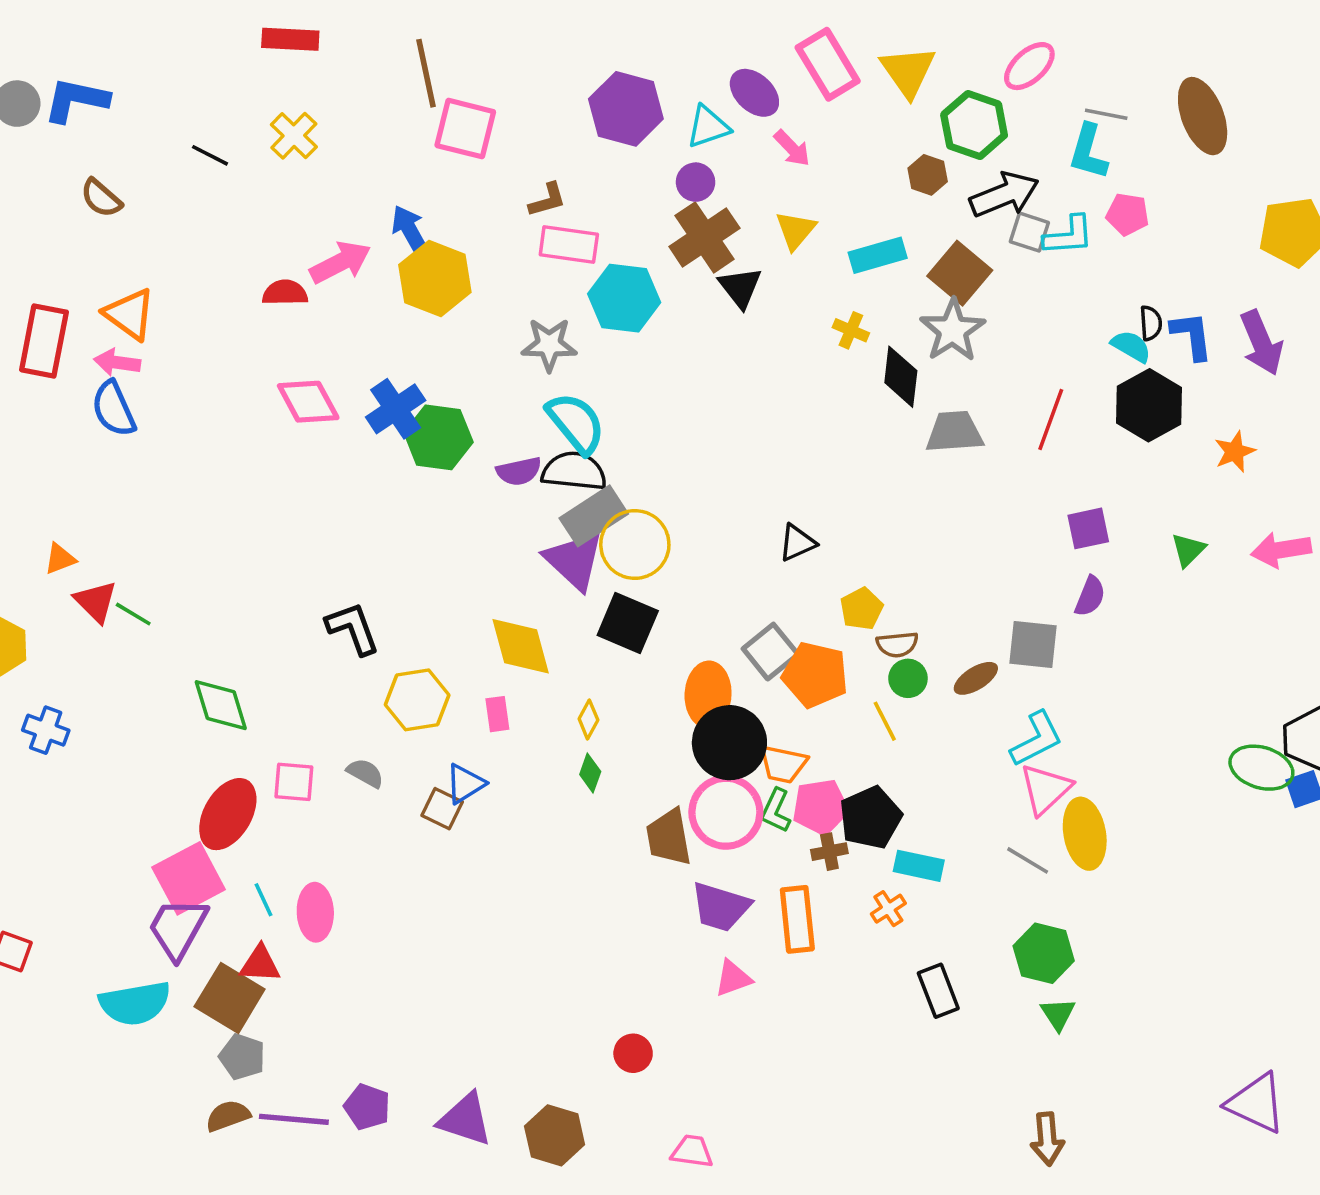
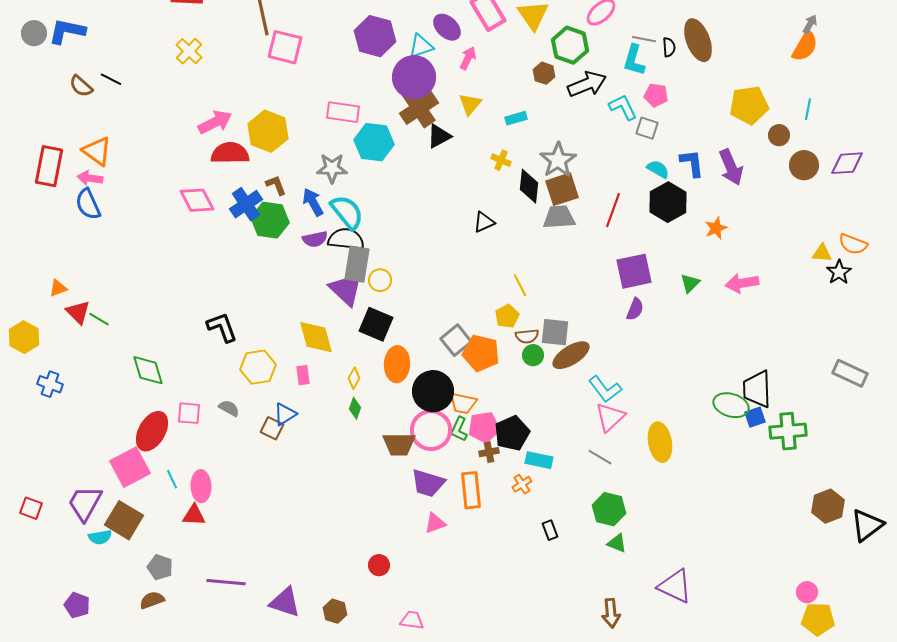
pink arrow: (792, 148) -> (468, 58), turned -110
black line: (210, 155) -> (111, 79), moved
purple circle: (696, 182) -> (414, 77), size x2.0
brown L-shape: (547, 200) -> (276, 185), moved, turned -95
blue arrow: (410, 230) -> (313, 202), moved
gray square: (1029, 232) -> (647, 128), moved
cyan L-shape: (1069, 236) -> (623, 107), turned -112
cyan rectangle: (878, 255) -> (516, 118), size x0.7
brown square: (960, 273) -> (562, 189), moved, turned 32
black triangle: (740, 287) -> (439, 136), turned 40
red semicircle: (285, 293) -> (230, 153), moved, size x1.5
black semicircle: (1151, 323) -> (669, 47), moved
gray rectangle: (594, 516) -> (357, 264), turned -48
purple square: (1088, 528) -> (634, 271), size x1.5
black triangle: (797, 543) -> (484, 222), moved
yellow circle: (635, 544) -> (380, 280), size x0.6
gray square: (1033, 644) -> (555, 332), moved
brown ellipse: (976, 678) -> (571, 355), size x1.5
orange ellipse: (708, 694) -> (397, 364), moved
yellow line: (885, 721) -> (520, 285), moved
cyan L-shape: (1037, 739) -> (605, 389), turned 80
yellow ellipse: (1085, 834) -> (660, 442), moved
brown trapezoid: (669, 837) -> (399, 444), turned -80
purple trapezoid: (178, 928) -> (85, 503), moved
red triangle: (260, 964) -> (194, 515), moved
black rectangle: (938, 991) -> (550, 530), size x0.7
brown square: (230, 998) -> (124, 520), moved
cyan semicircle: (135, 1003) -> (100, 537), size x0.6
green triangle: (1058, 1014) -> (617, 543), turned -35
purple triangle: (1256, 1103) -> (675, 586), moved
purple pentagon: (367, 1107) -> (77, 605), moved
purple line: (294, 1119) -> (226, 582), moved
brown hexagon: (555, 1135) -> (335, 611), size x0.7

